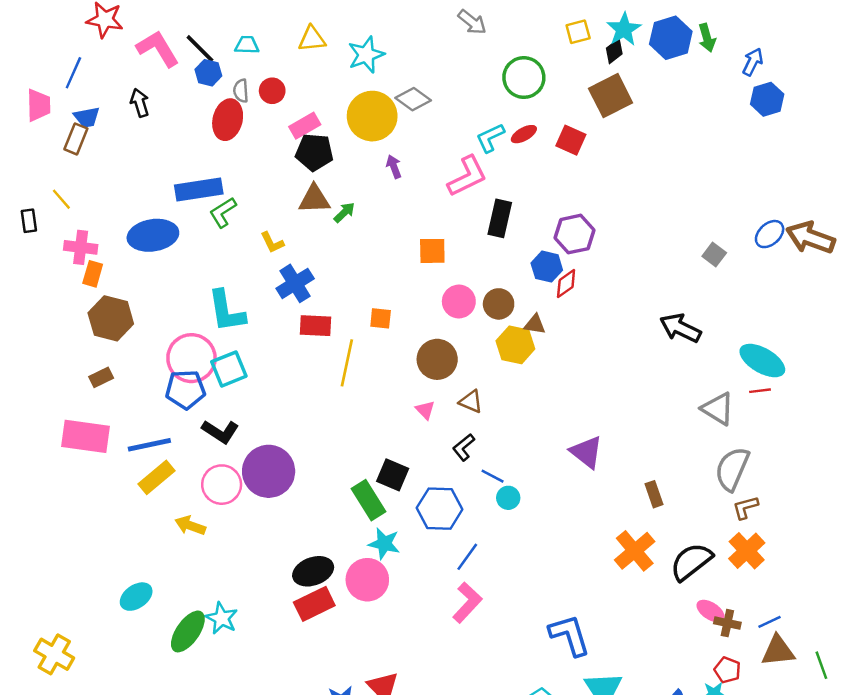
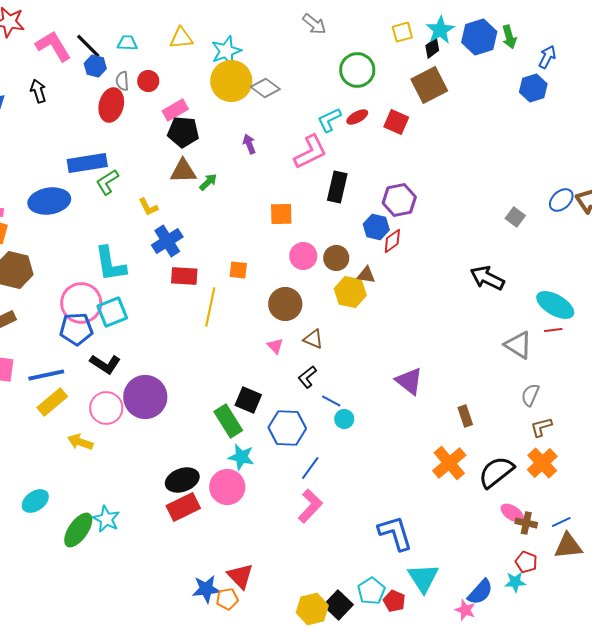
blue hexagon: (767, 99) -> (533, 88), moved
yellow circle: (372, 116) -> (231, 81), moved
gray semicircle: (732, 469) -> (530, 395), size x0.6

